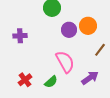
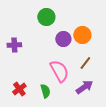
brown line: (100, 50) -> (85, 63), moved
green semicircle: (51, 82) -> (45, 91), turned -64

